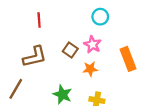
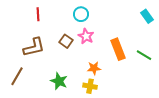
cyan circle: (100, 17) -> (81, 14), moved
orange star: (90, 69) -> (94, 68), moved

